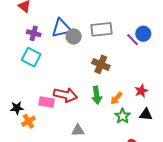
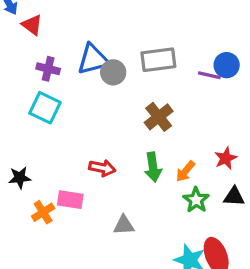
purple line: (133, 40) -> (209, 75), turned -32
brown cross: (101, 64) -> (159, 117), turned 30
red arrow: (65, 95) -> (102, 168), size x0.7
pink rectangle: (47, 102) -> (70, 200), moved
black star: (17, 108) -> (20, 178), moved

